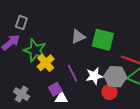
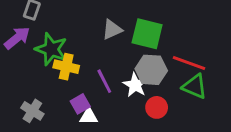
yellow cross: (46, 63) -> (66, 67), turned -36
white star: (94, 76) -> (135, 85), turned -30
gray hexagon: (115, 77) -> (151, 70), moved

